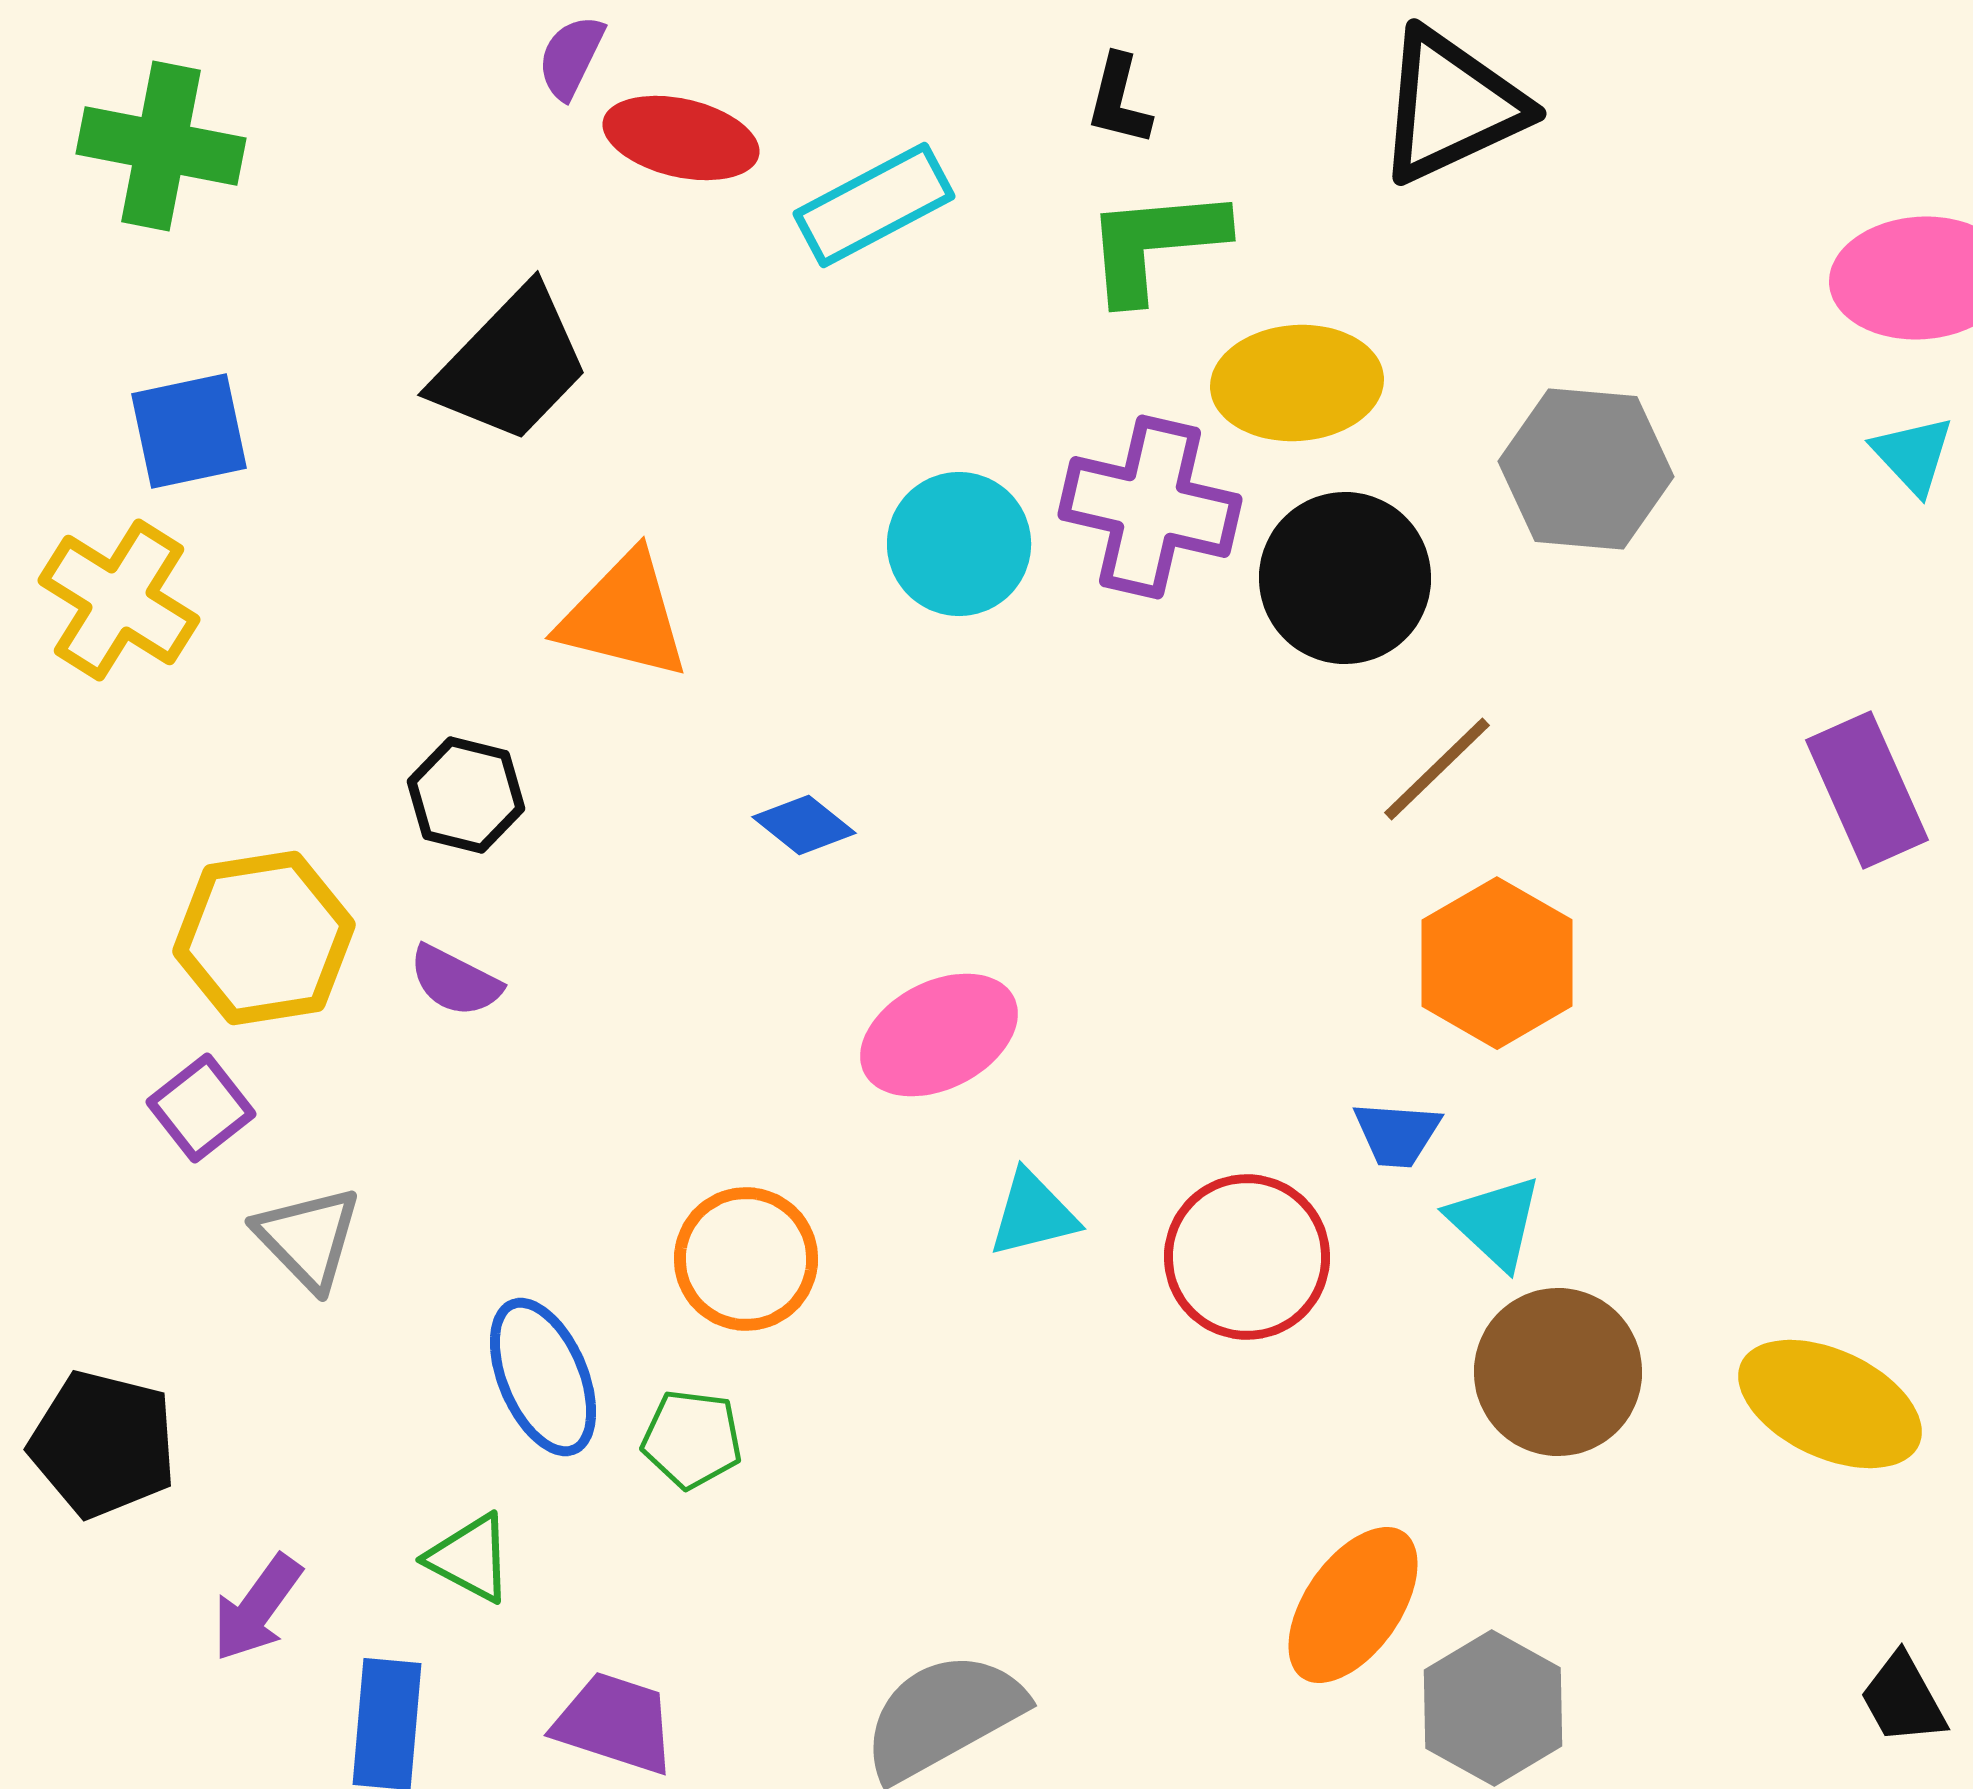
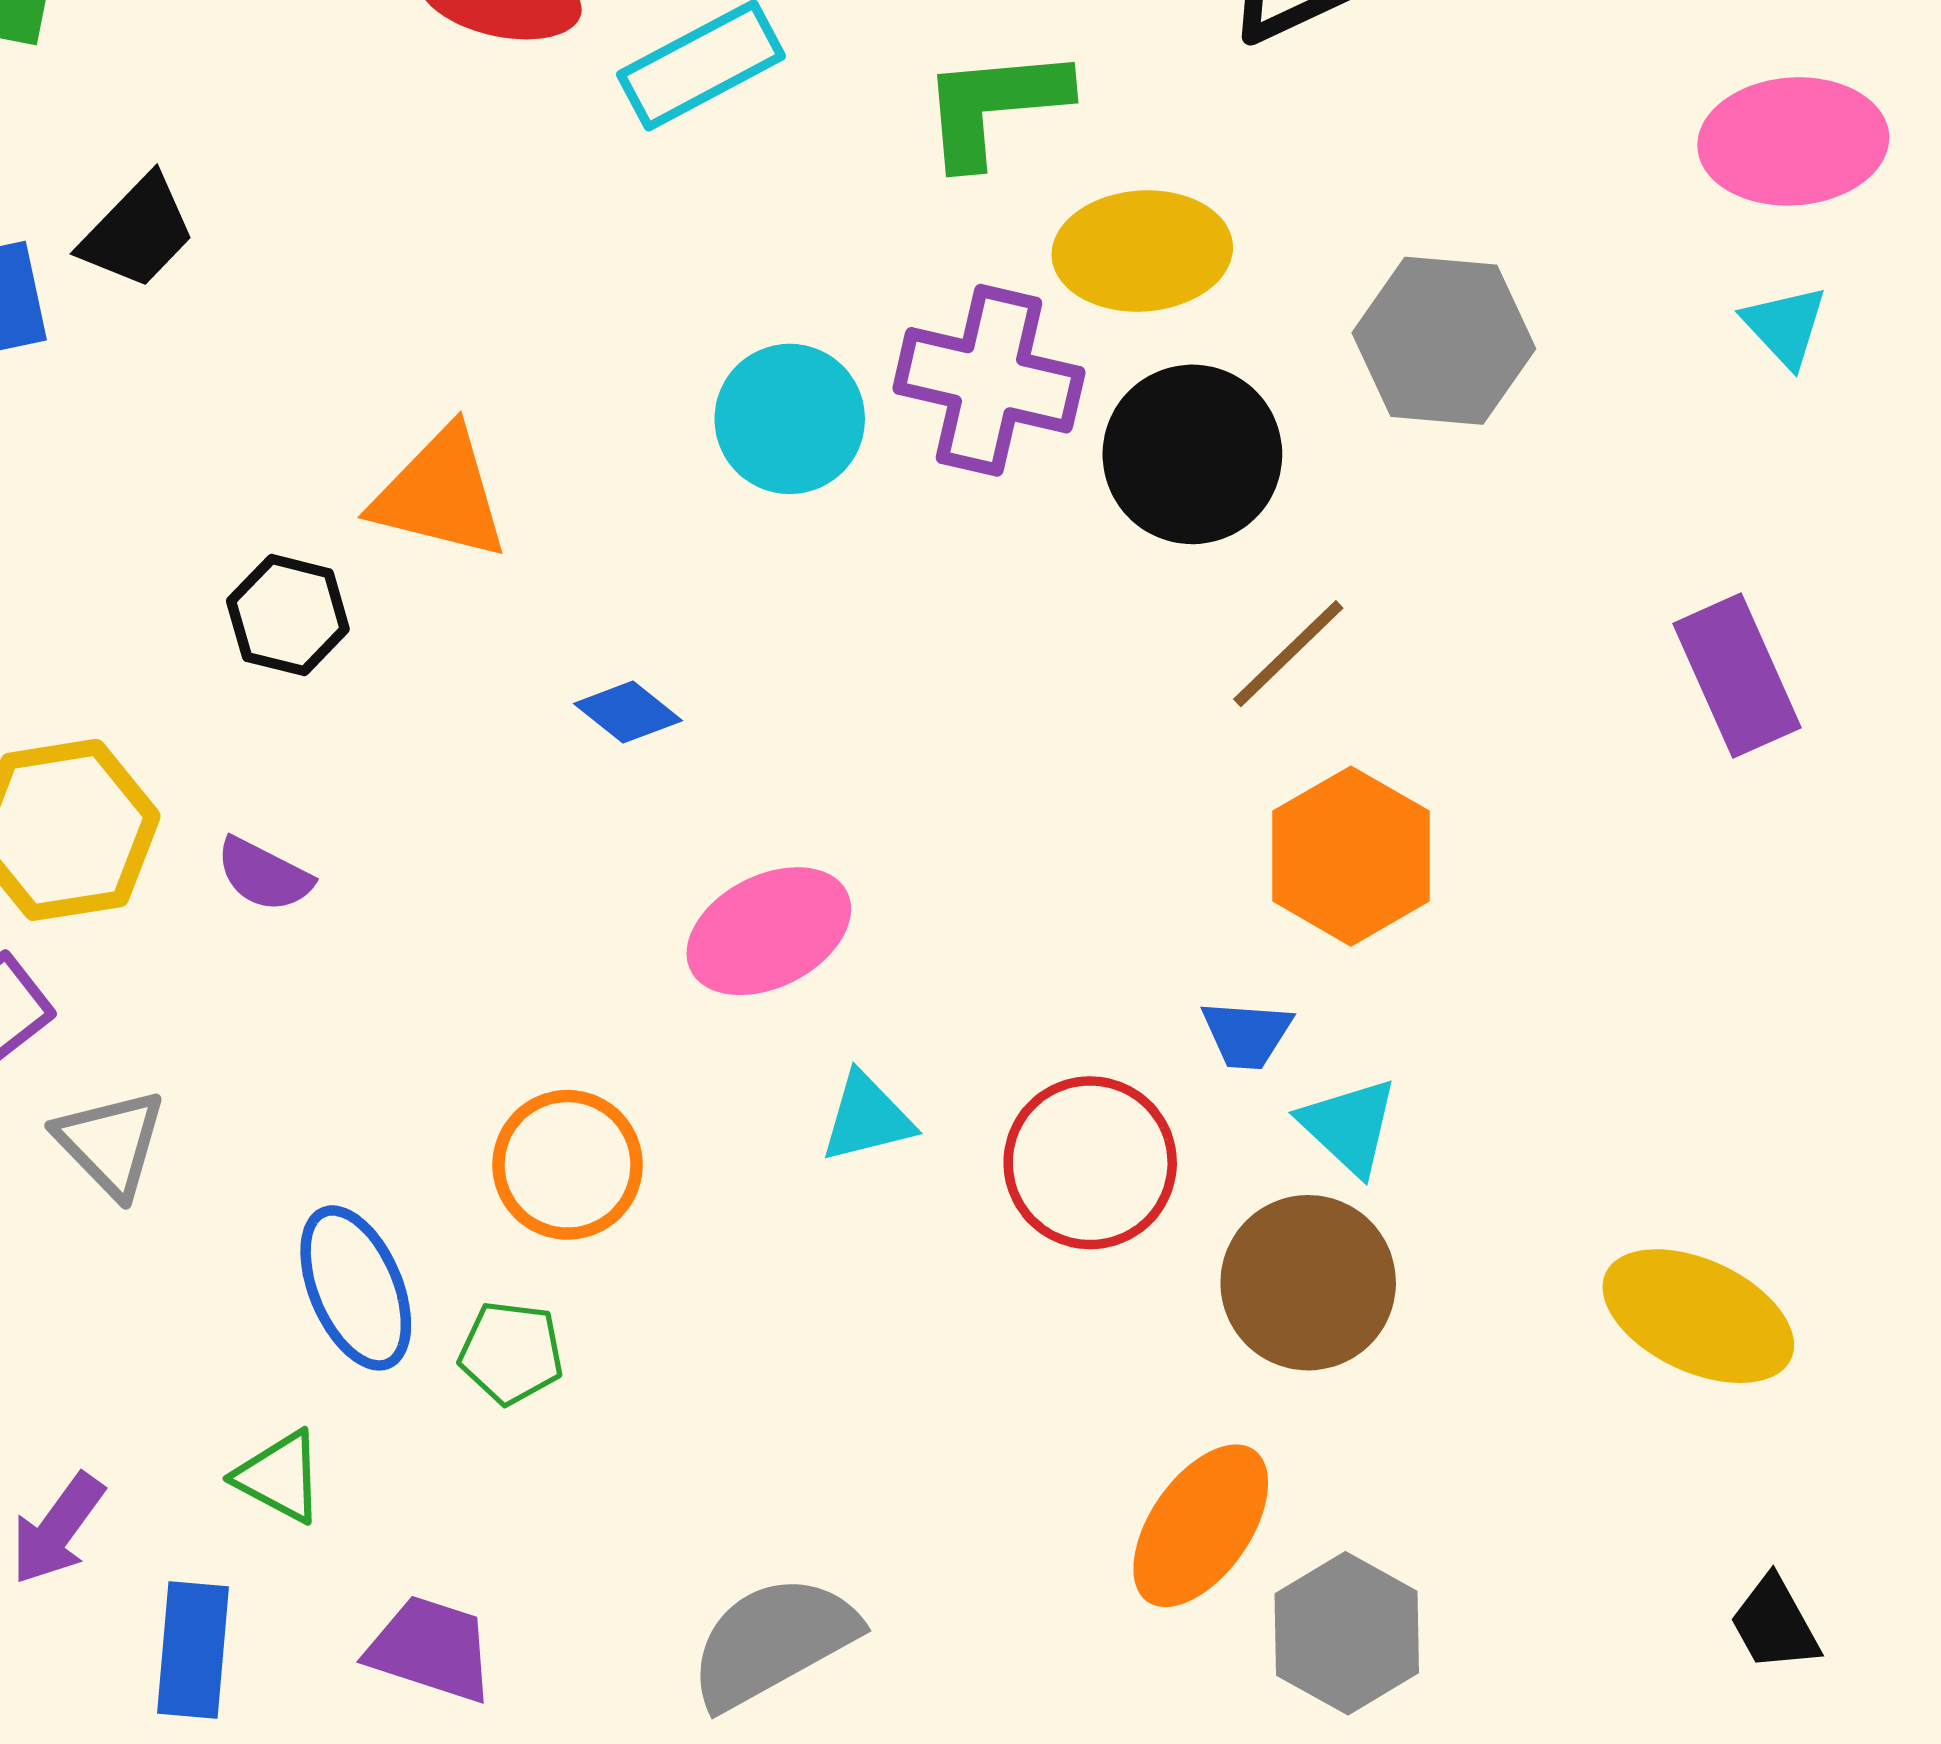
black trapezoid: (511, 365) -> (138, 232), moved, size x0.7
black hexagon: (466, 795) -> (288, 615), moved
brown circle: (1558, 1372) -> (1308, 1283), moved

